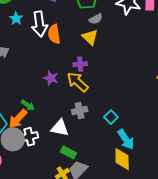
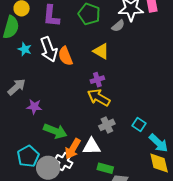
gray semicircle: (96, 19) -> (118, 26), moved
purple star: (51, 78) -> (34, 107), moved
green arrow: (28, 105) -> (55, 131), size x1.6
orange arrow: (18, 119) -> (73, 149), moved
white cross: (29, 137) -> (64, 162), turned -36

